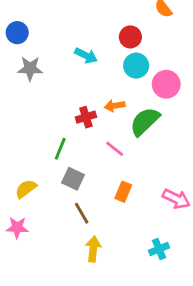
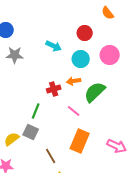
cyan circle: (136, 66) -> (81, 59), moved
pink circle: (166, 84) -> (110, 55), moved
gray square: (73, 179) -> (31, 132), moved
orange rectangle: (123, 192) -> (80, 141), size x1.6

